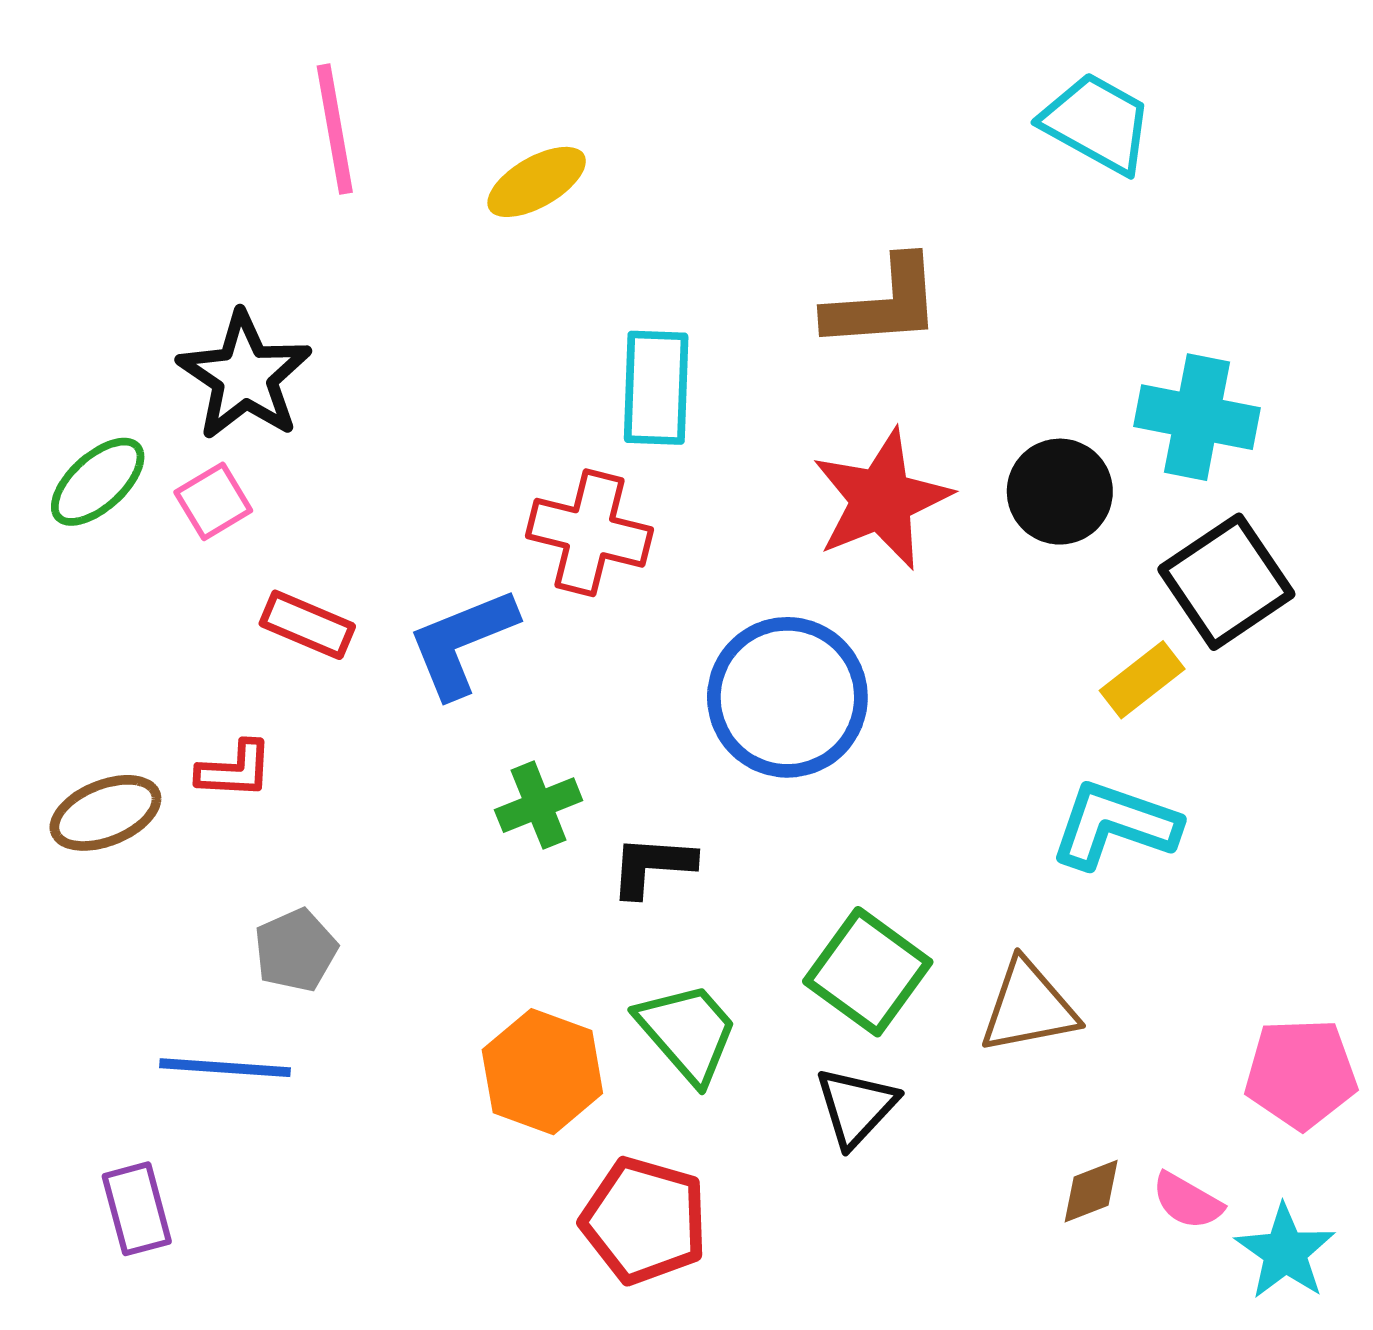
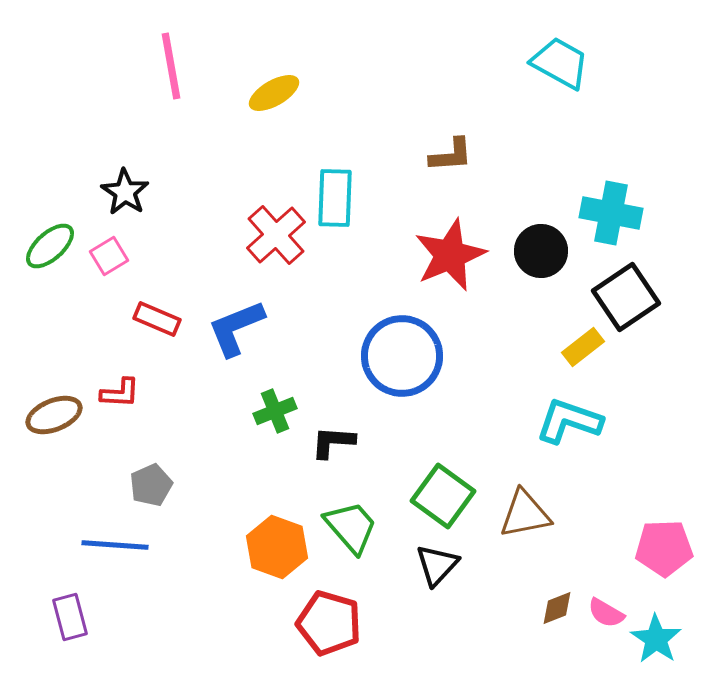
brown L-shape: (883, 303) -> (451, 155), size x0.7
black star: (245, 376) -> (125, 192), size x0.7
red cross: (589, 533) -> (276, 235), moved, turned 34

